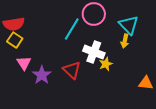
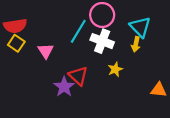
white cross: (94, 52) -> (102, 41), moved
pink triangle: (24, 63) -> (46, 51), moved
purple star: (42, 75) -> (64, 87), moved

